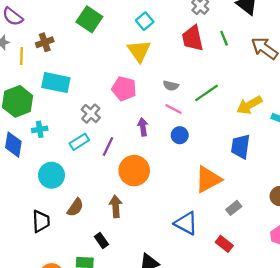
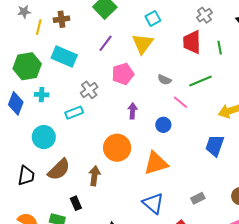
pink pentagon: (124, 89) -> (123, 74), turned 30
green line: (206, 93) -> (200, 81), moved
pink line: (173, 109) -> (180, 102), moved
purple line: (108, 147) -> (106, 43), moved
orange triangle: (208, 179) -> (156, 163), moved
brown semicircle: (75, 207) -> (59, 170), size x1.4

